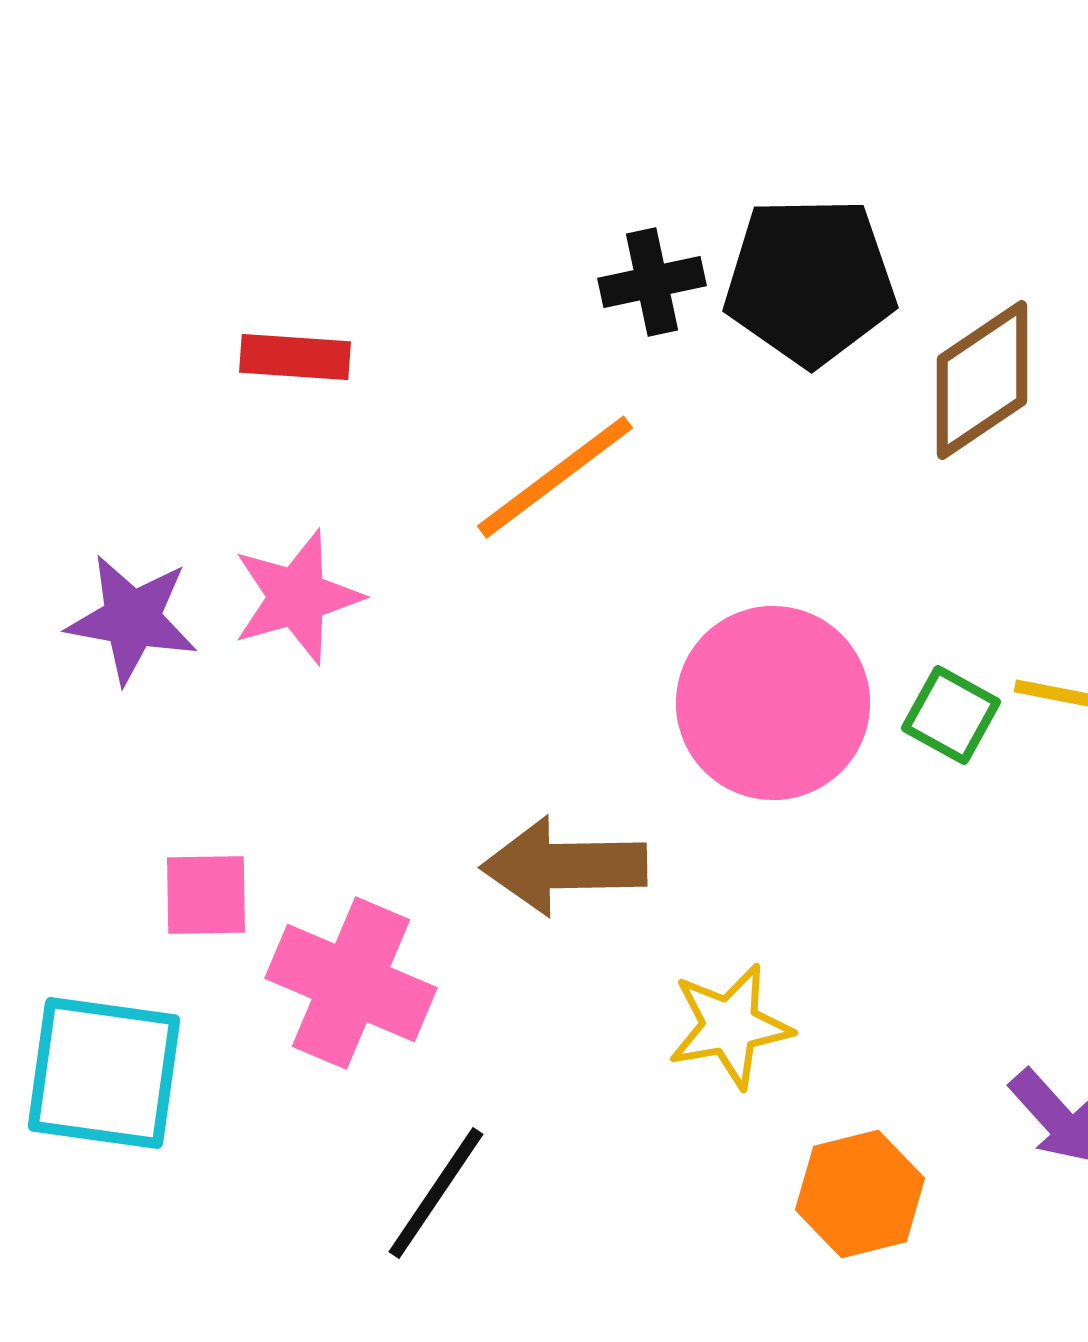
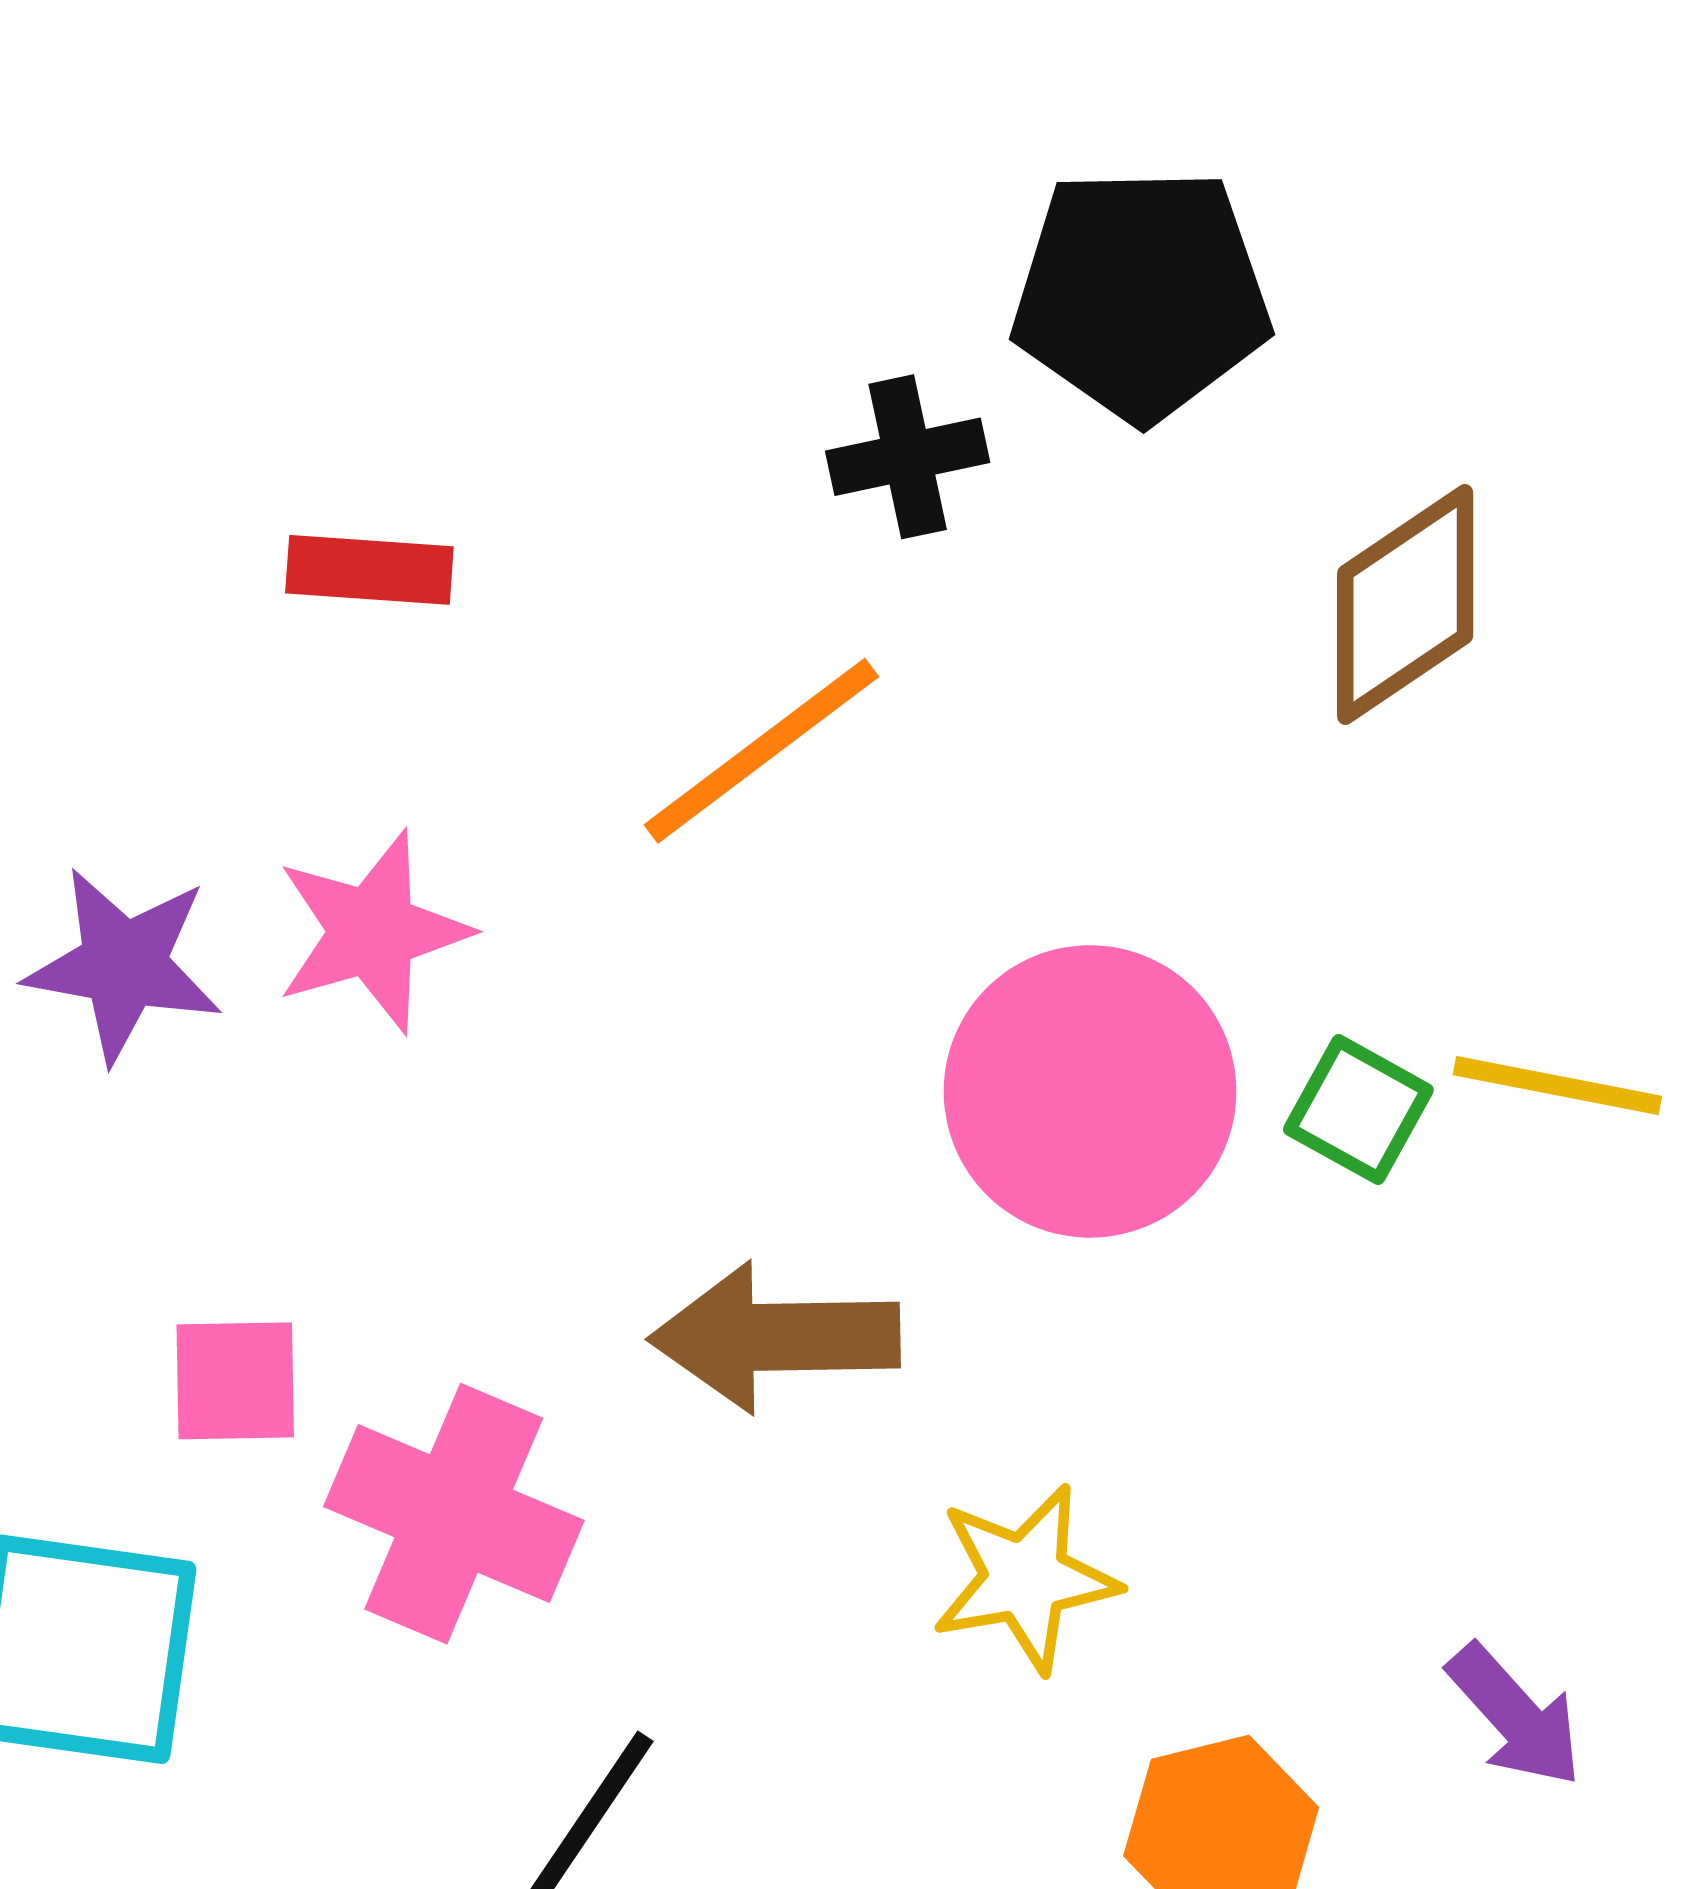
black pentagon: (810, 281) -> (1141, 294), moved

